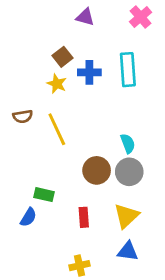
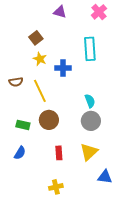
brown square: (62, 57) -> (36, 38), moved
blue cross: (89, 72) -> (63, 68), moved
brown circle: (97, 170) -> (49, 120), moved
green rectangle: (44, 195) -> (23, 125), moved
blue triangle: (128, 251) -> (105, 177), moved

